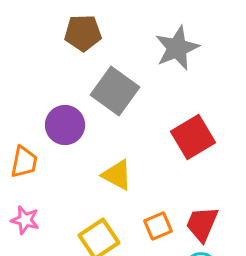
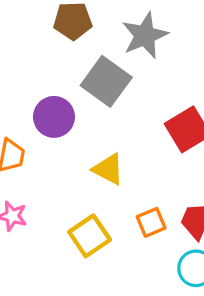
gray star: (177, 48) -> (145, 35), moved

